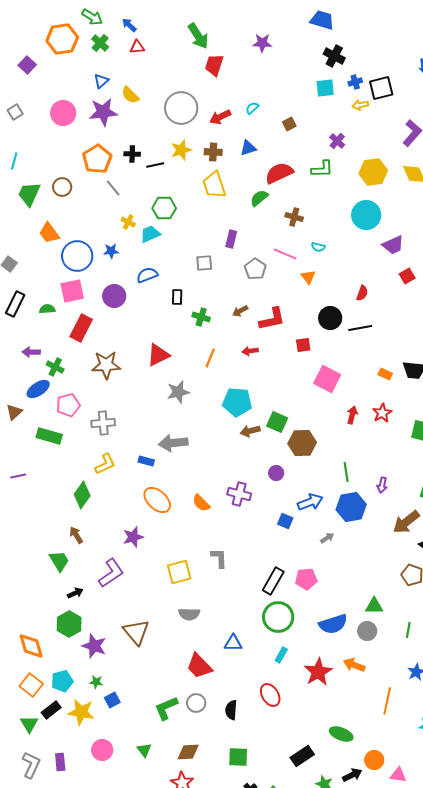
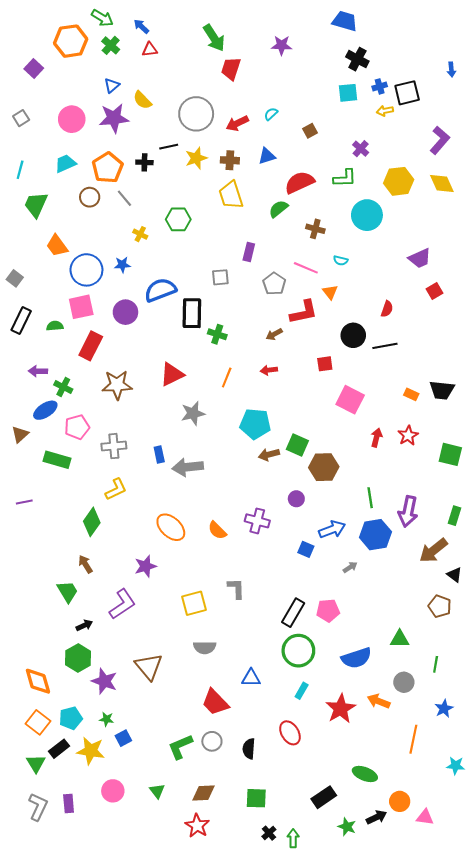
black line: (155, 165) -> (169, 147), moved
brown circle: (62, 187) -> (90, 197), moved
cyan circle: (366, 215) -> (367, 215), moved
cyan trapezoid: (150, 234) -> (65, 163), moved
blue semicircle: (147, 275) -> (160, 290), size x1.4
black rectangle: (177, 297) -> (192, 313), size x1.8
brown arrow: (240, 311) -> (274, 334), moved
red L-shape: (272, 319) -> (304, 312), moved
blue rectangle: (146, 461) -> (159, 454), moved, turned 63
purple arrow: (382, 485) -> (408, 511), size x1.8
gray circle: (367, 631) -> (404, 682), moved

